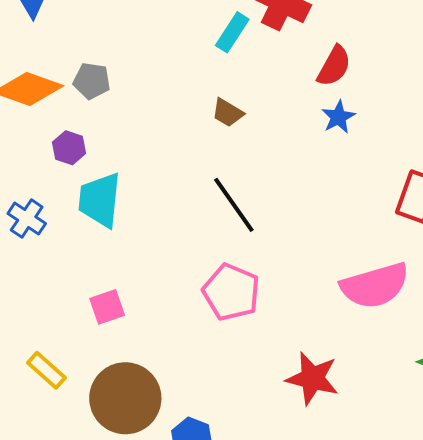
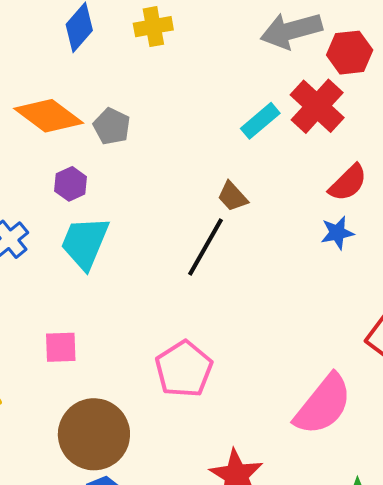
black line: (234, 205) -> (206, 247), moved, turned 48
pink semicircle: (375, 286) -> (323, 405), turned -52
brown circle: (125, 398) -> (94, 434), moved

